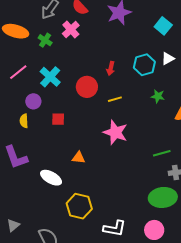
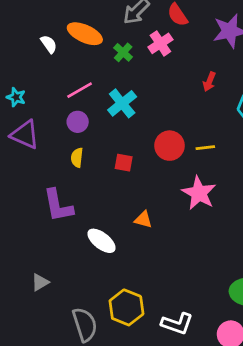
red arrow: (111, 68) -> (209, 82), moved
red circle: (87, 87) -> (169, 146), moved
purple circle: (33, 101) -> (78, 122), moved
yellow hexagon: (79, 206) -> (126, 307), moved
gray triangle: (13, 225) -> (40, 282), moved

